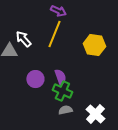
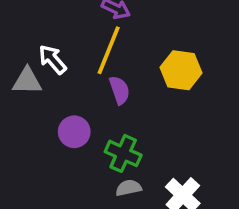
purple semicircle: (60, 77) -> (119, 90), moved

